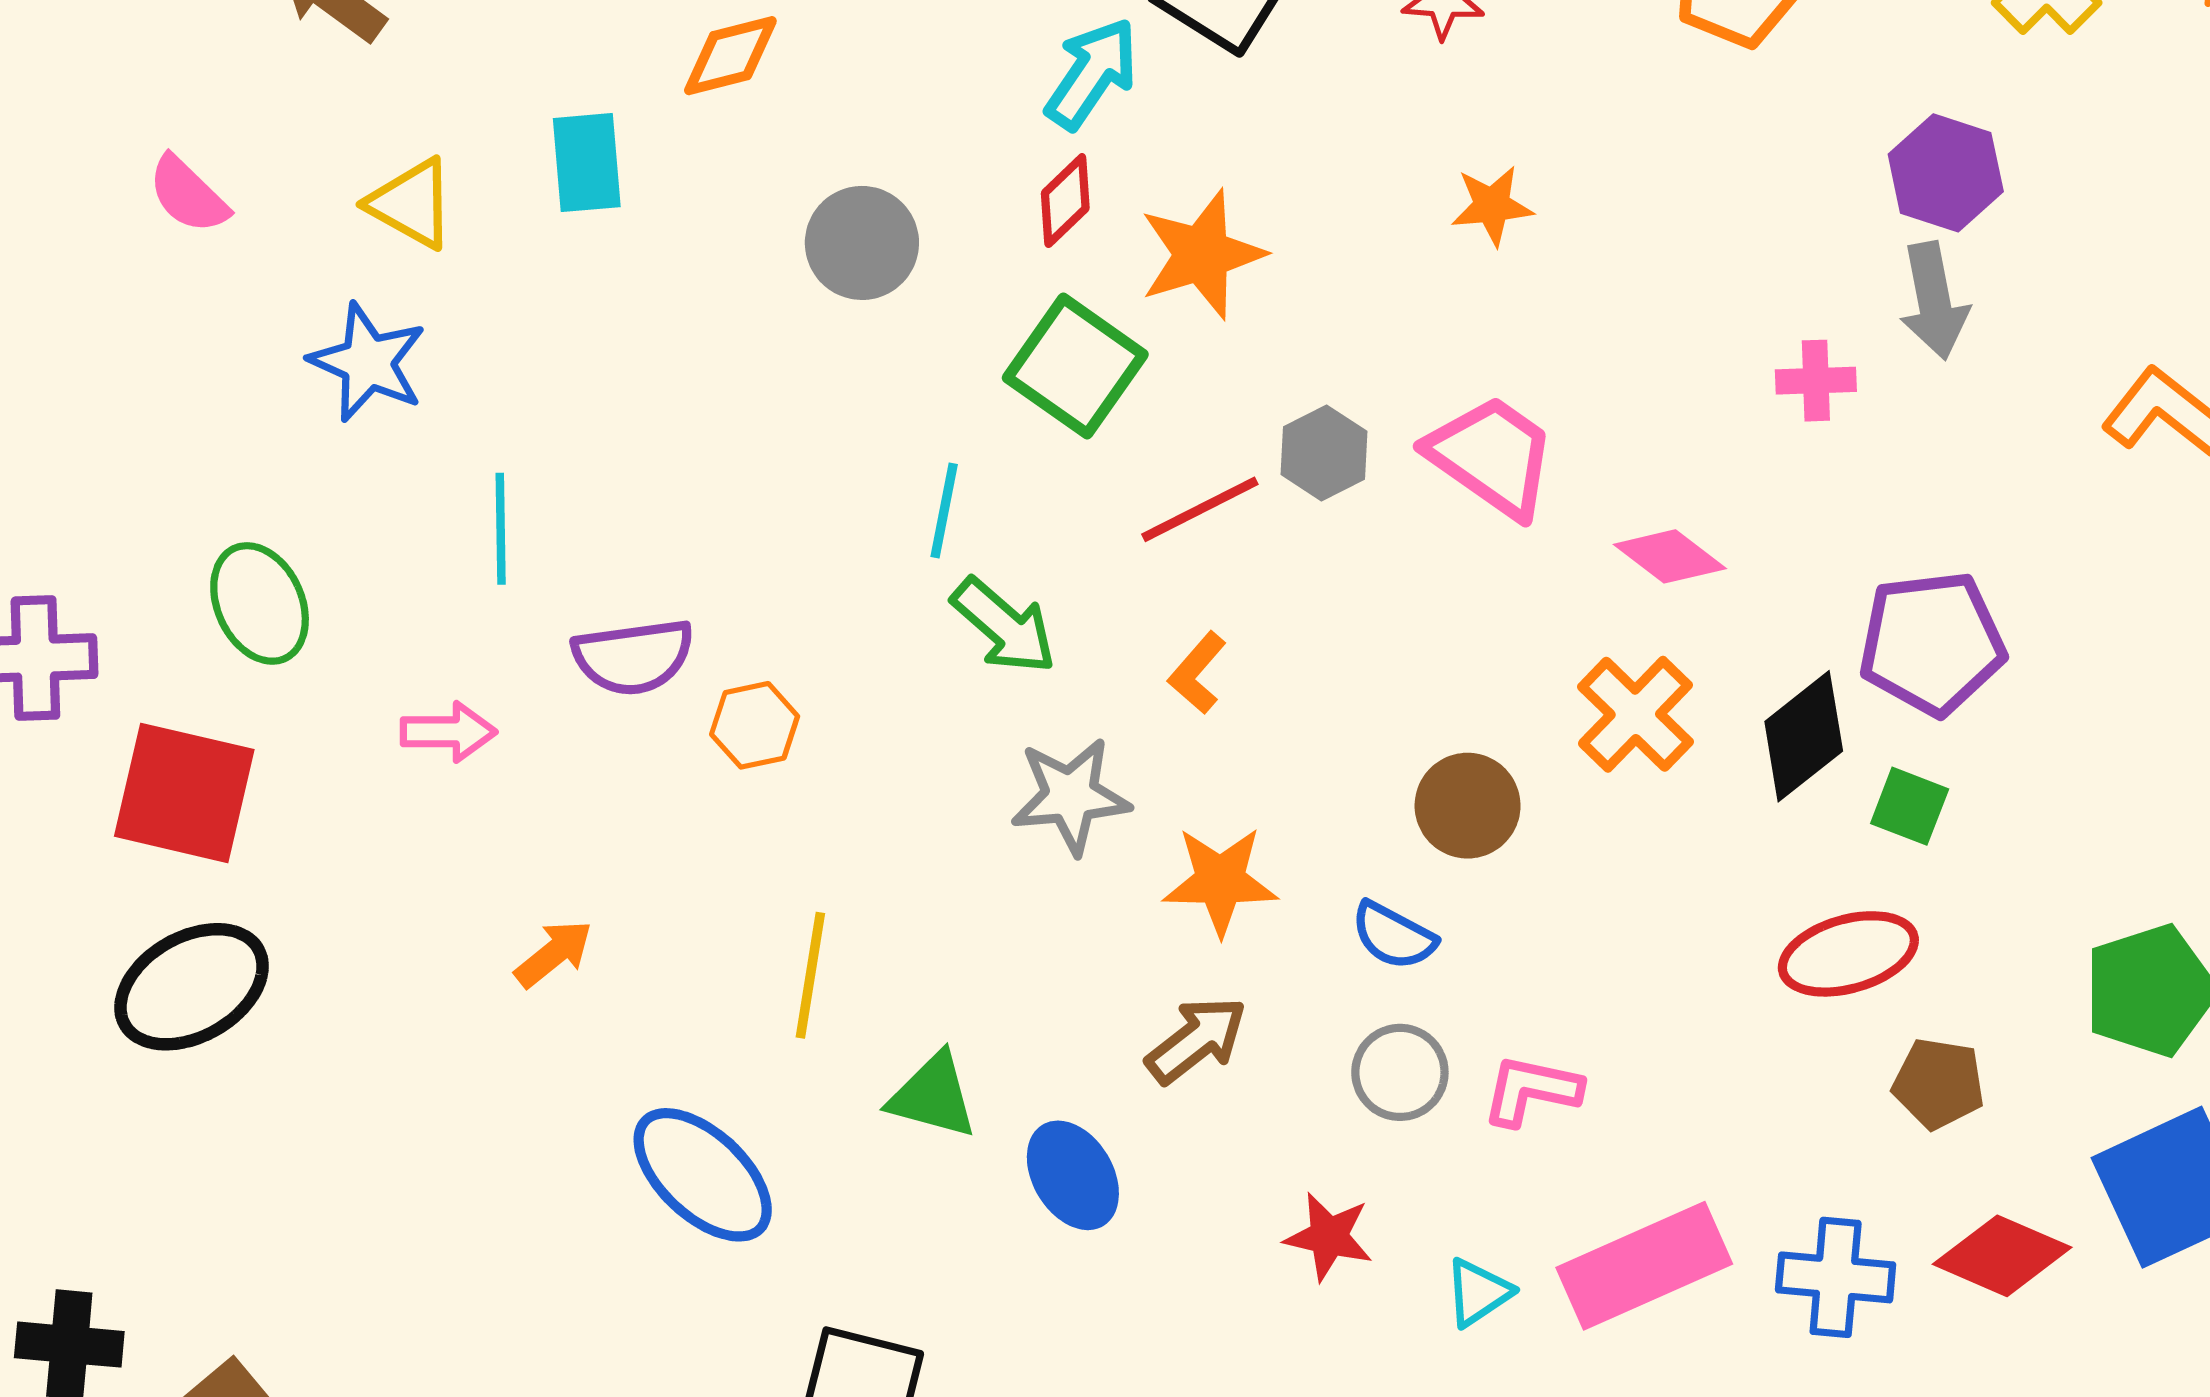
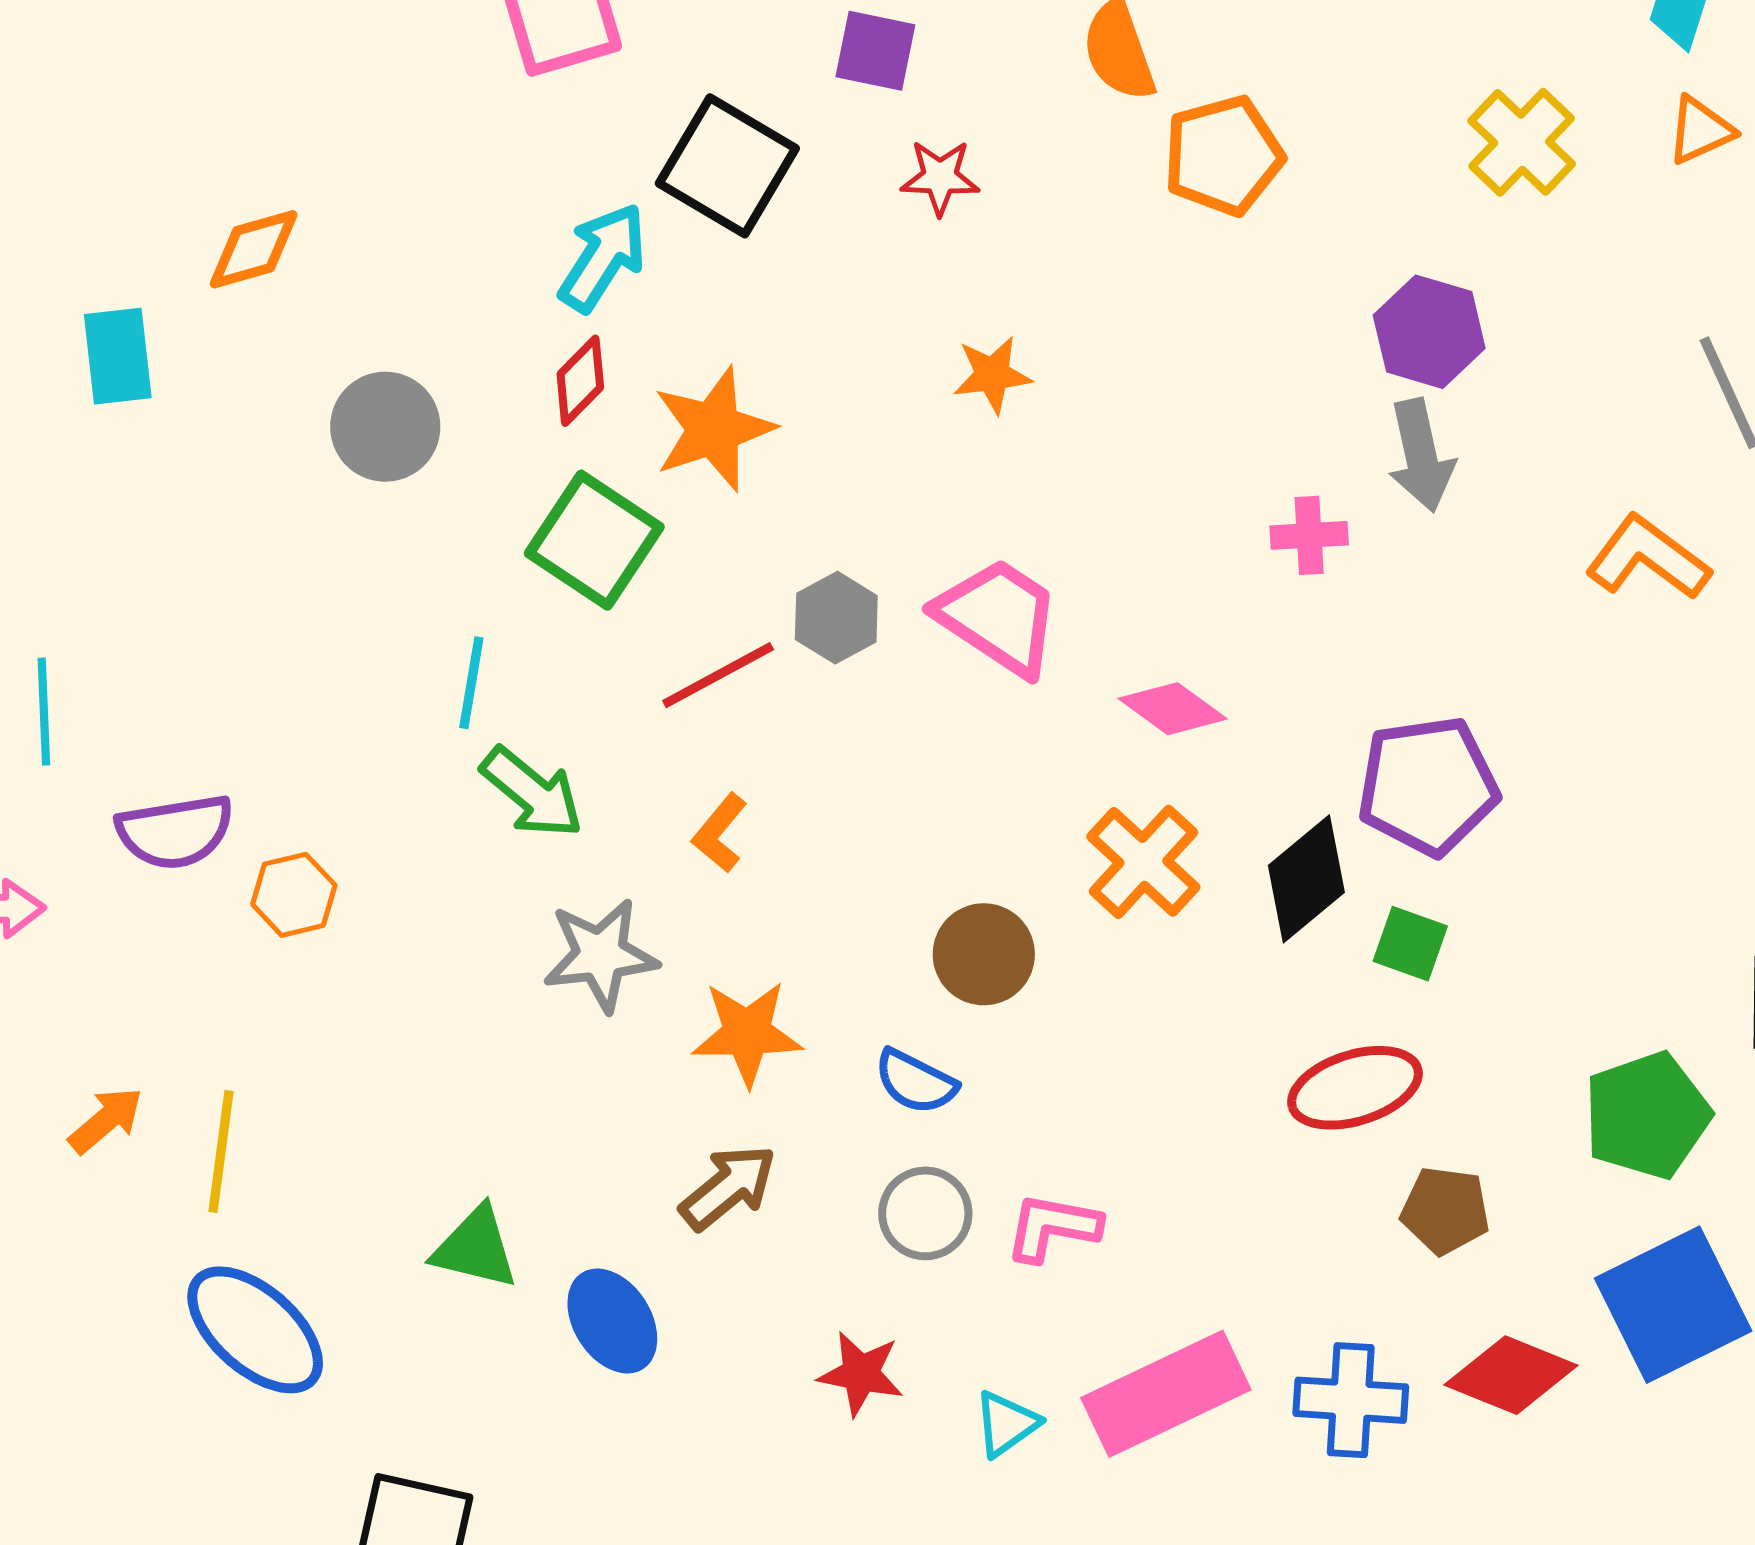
yellow line: (810, 975) -> (221, 1152), moved

